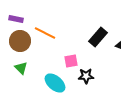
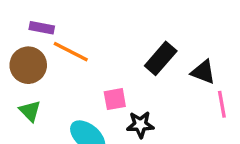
purple rectangle: (16, 19) -> (42, 28), moved

